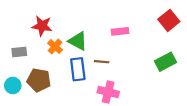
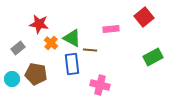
red square: (169, 20) -> (144, 17), moved
gray rectangle: (19, 52) -> (18, 48), turned -32
brown line: (102, 62) -> (90, 50), moved

